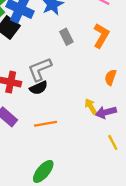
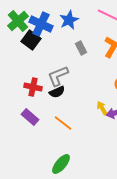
orange line: (46, 124) -> (63, 123), turned 48

